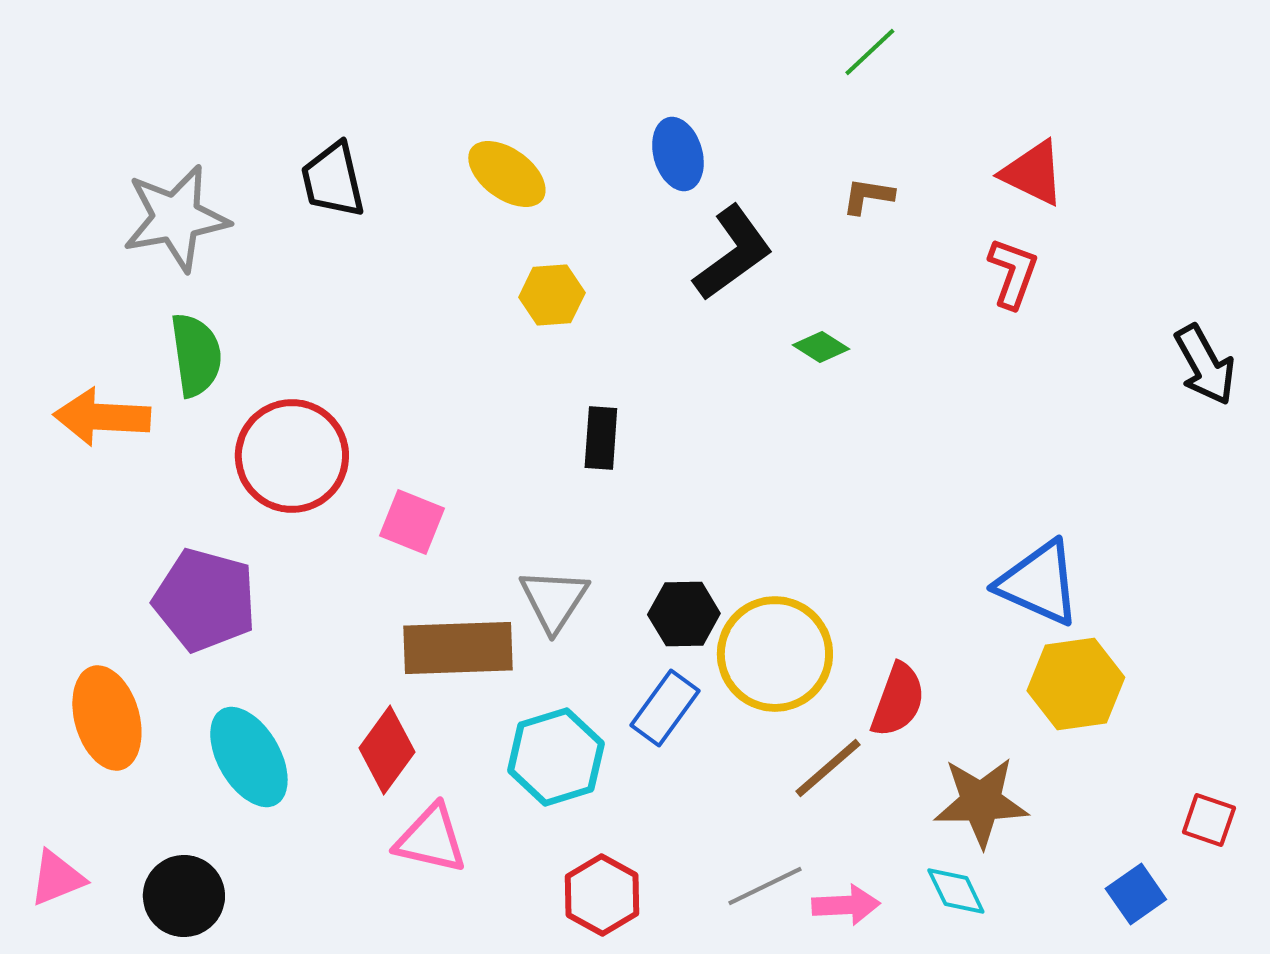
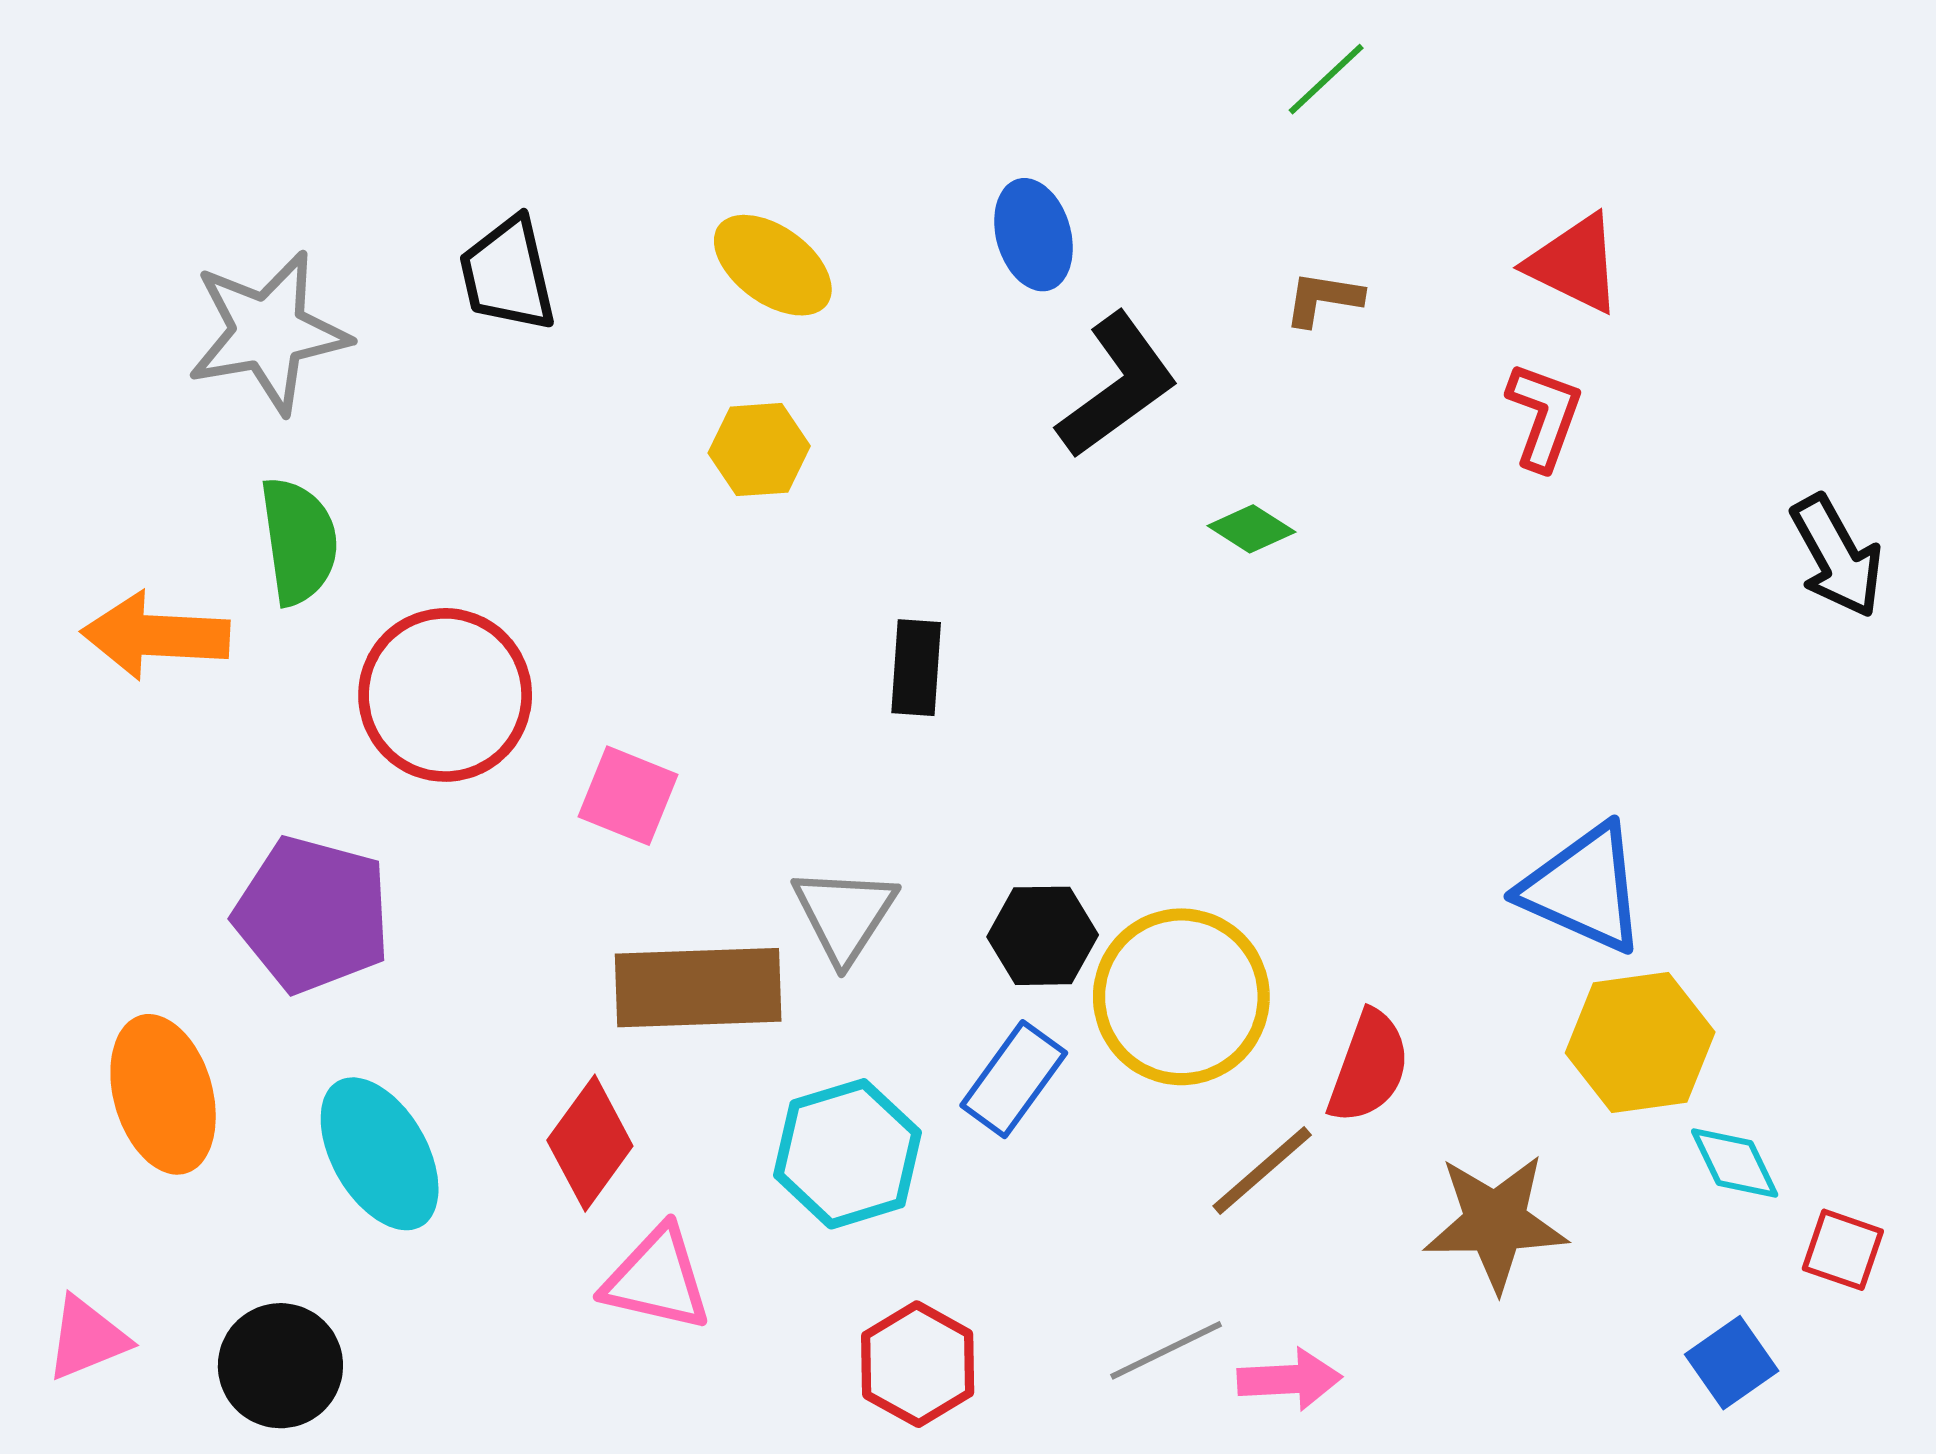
yellow hexagon: (552, 295) -> (759, 450), moved
cyan diamond: (956, 891) -> (1735, 1163), moved

